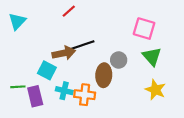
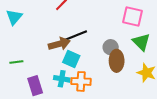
cyan square: (47, 70) -> (71, 59), moved
brown ellipse: (104, 75) -> (117, 61), moved
green line: (18, 87) -> (16, 62), moved

